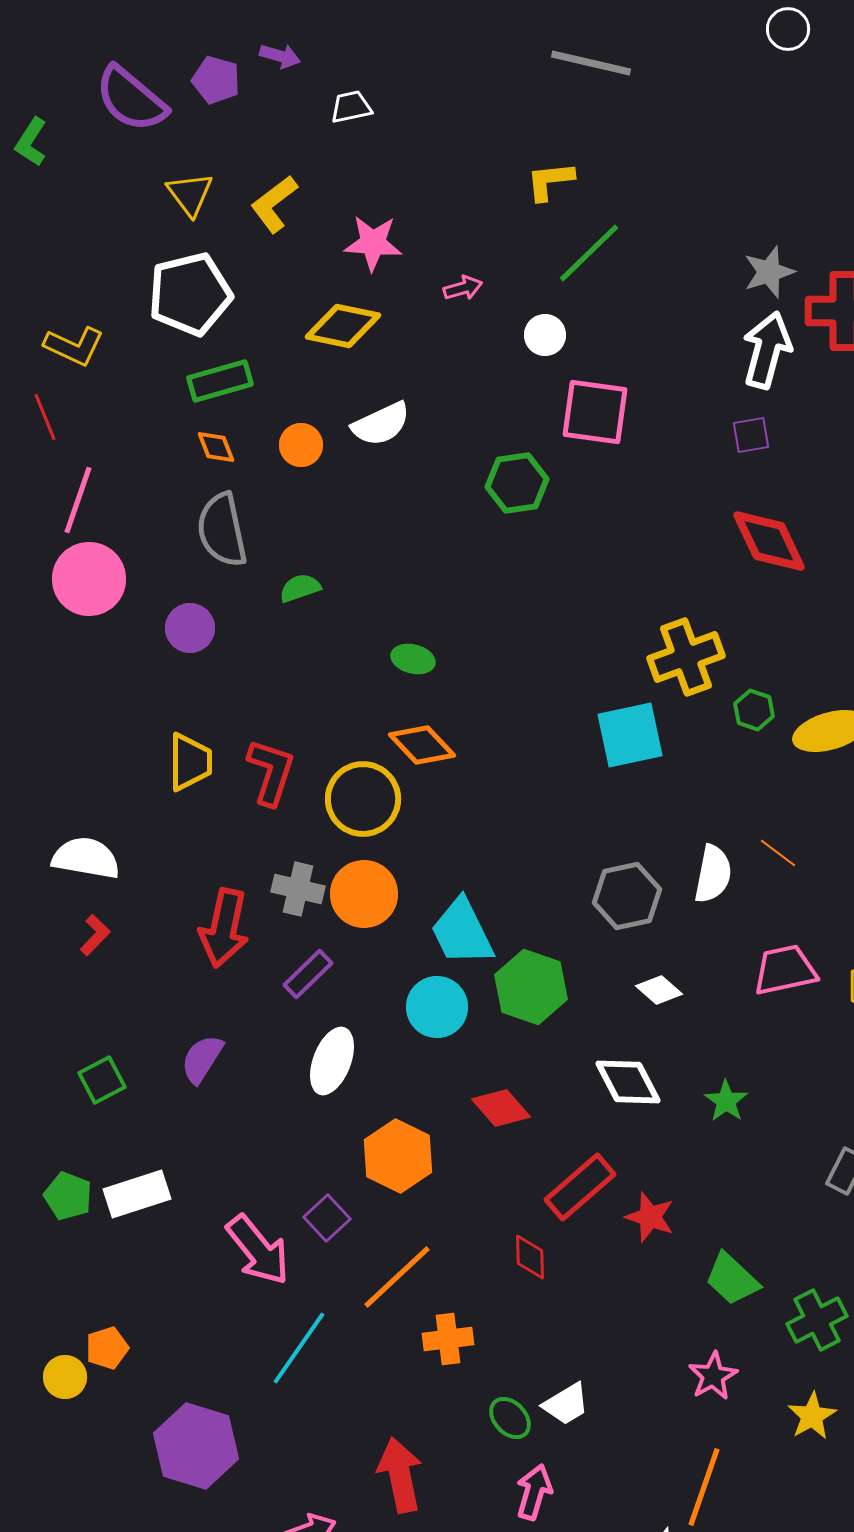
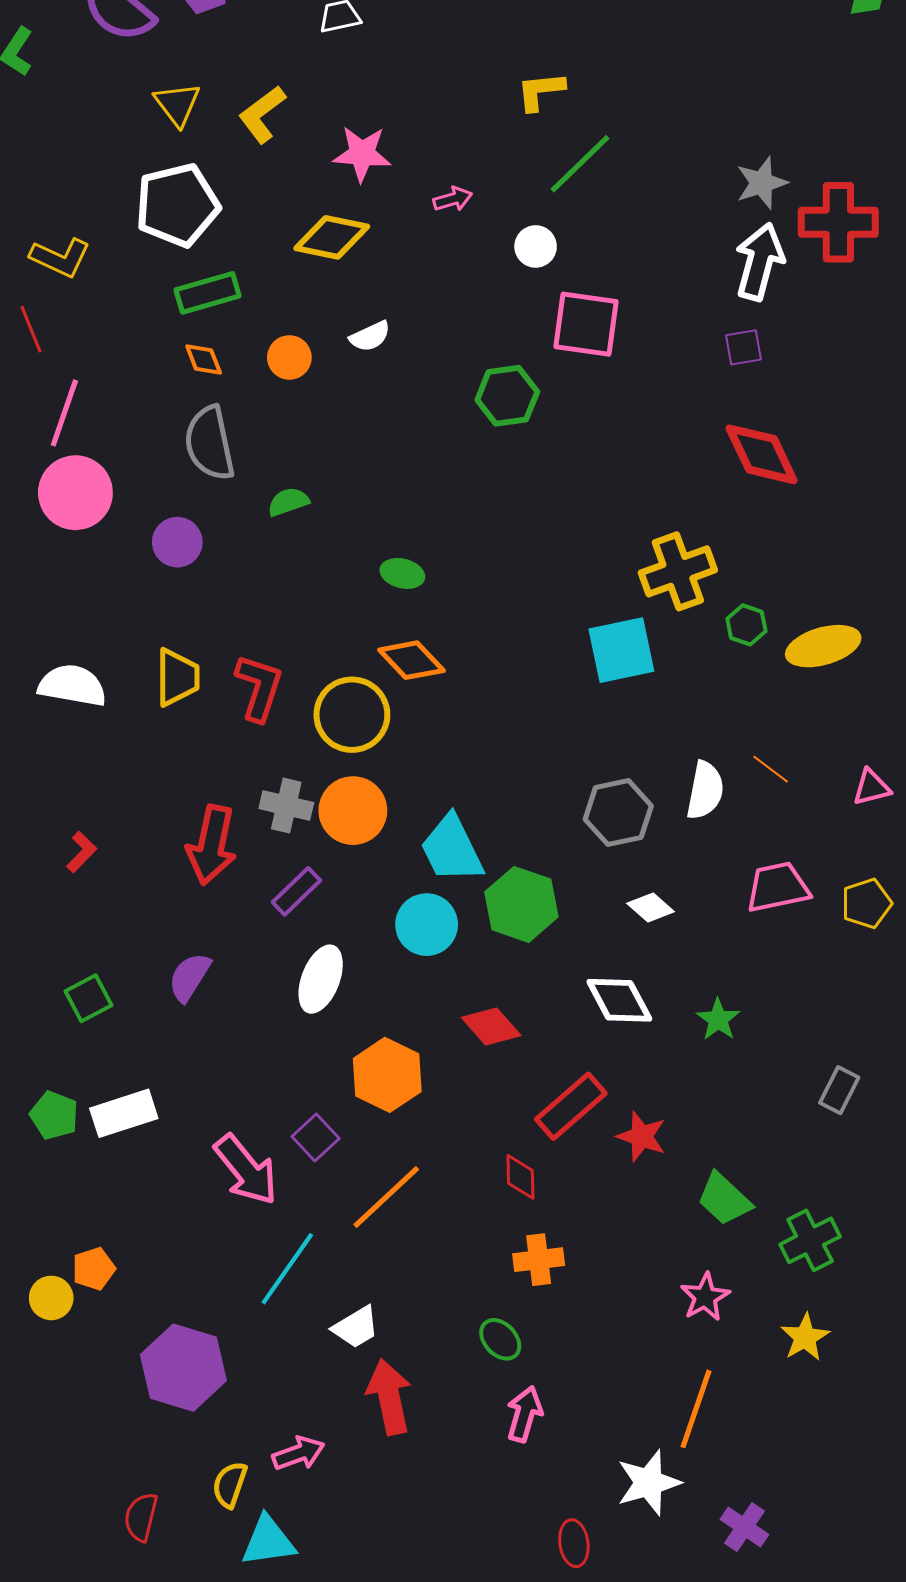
white semicircle: (381, 424) -> (370, 336), size x0.7
white semicircle: (86, 858) -> (72, 685), moved
orange cross: (448, 1339) -> (539, 1260), moved
white trapezoid: (566, 1404) -> (356, 1327), moved

